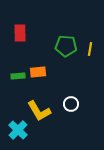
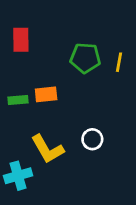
cyan cross: (18, 130) -> (18, 176), turned 30

